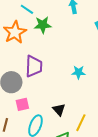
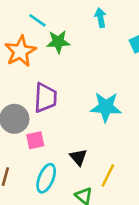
cyan star: (78, 72) -> (106, 107), size x1.6
pink square: (22, 104) -> (35, 140), moved

